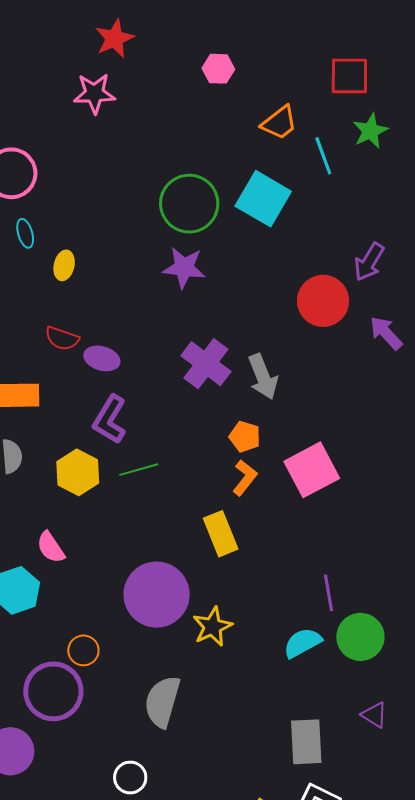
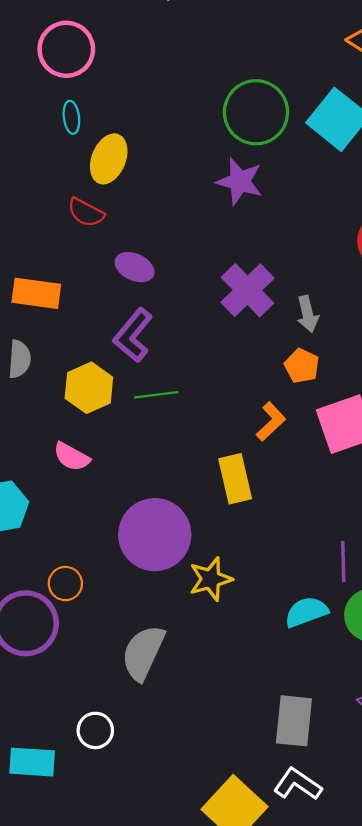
yellow ellipse: (64, 265) -> (109, 159), size x1.5
red semicircle: (62, 338) -> (86, 213), moved
gray arrow: (263, 377) -> (308, 314), size x0.7
orange pentagon: (245, 437) -> (302, 366), moved
pink semicircle: (51, 547) -> (72, 457), moved, turned -36

